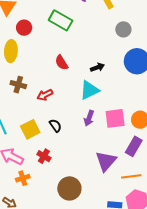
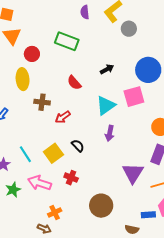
gray circle: (123, 29) -> (129, 29), moved
black arrow: (97, 67) -> (107, 69), moved
brown cross: (18, 85) -> (42, 102), moved
pink square: (115, 118) -> (134, 97), moved
orange cross: (23, 178) -> (55, 212), moved

